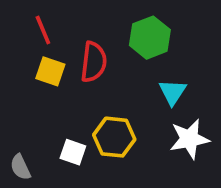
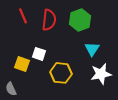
red semicircle: (94, 62) -> (49, 20), moved
yellow square: (50, 71) -> (22, 64), moved
white square: (73, 152) -> (39, 54), moved

